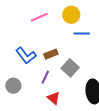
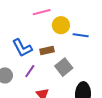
yellow circle: (71, 15) -> (61, 25), moved
purple line: (45, 77) -> (30, 71), moved

